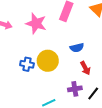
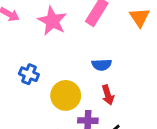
yellow circle: (48, 61) -> (66, 95), moved

